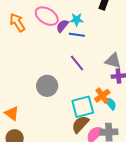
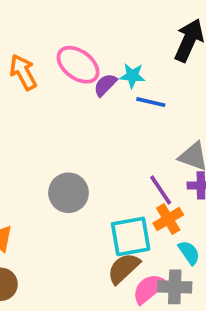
blue line: (77, 35) -> (151, 102), moved
purple line: (77, 63) -> (161, 190), moved
cyan semicircle: (110, 104) -> (189, 253), moved

